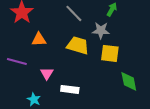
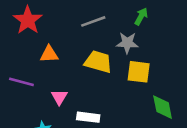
gray line: (74, 13) -> (93, 21), turned -66

